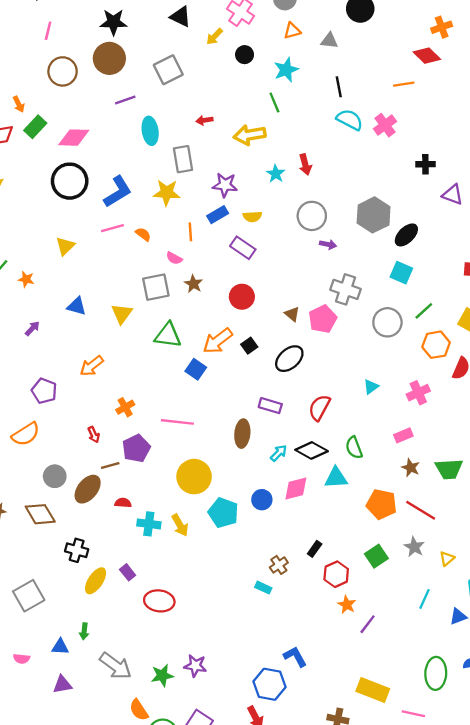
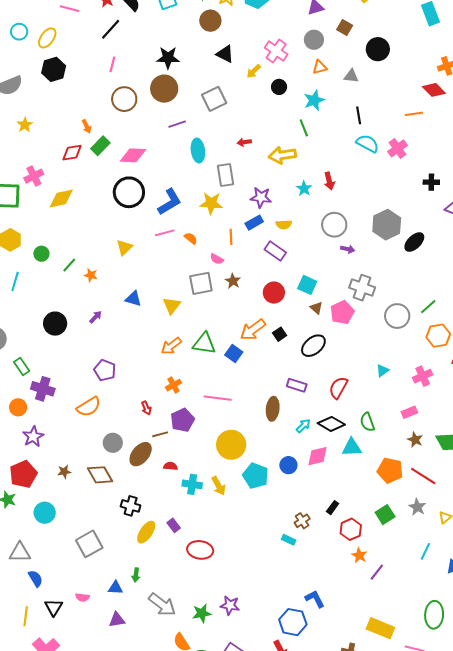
cyan square: (401, 273) -> (307, 285), moved
green triangle: (168, 335) -> (204, 343), moved
orange arrow: (92, 366) -> (171, 346), moved

